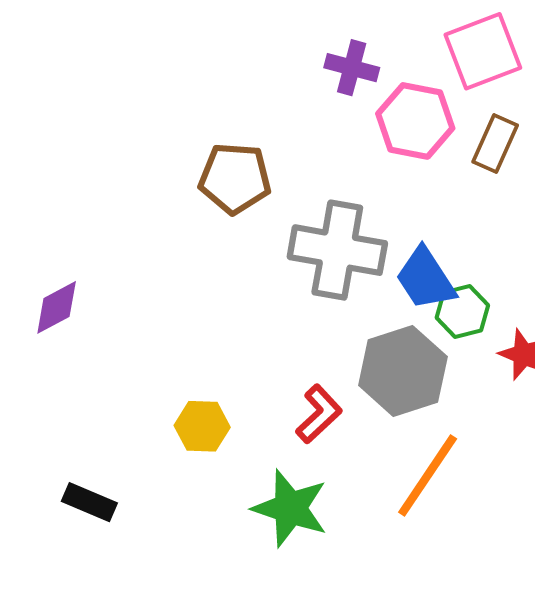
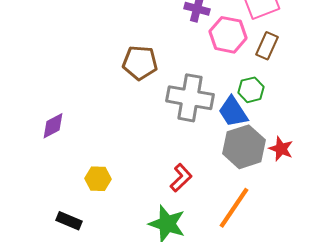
green hexagon: (462, 312) -> (251, 90), moved
gray hexagon: (403, 371) -> (244, 147), moved
yellow hexagon: (202, 426) -> (98, 179), moved

